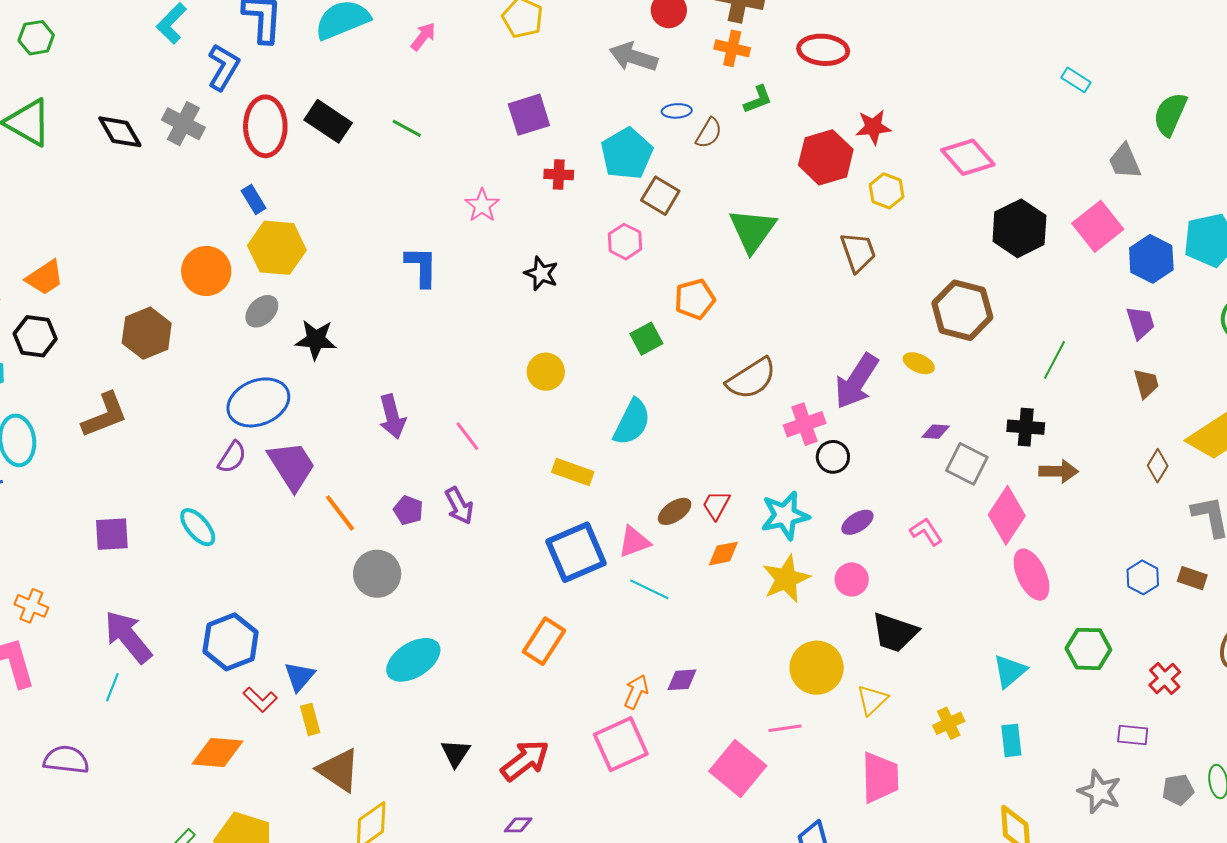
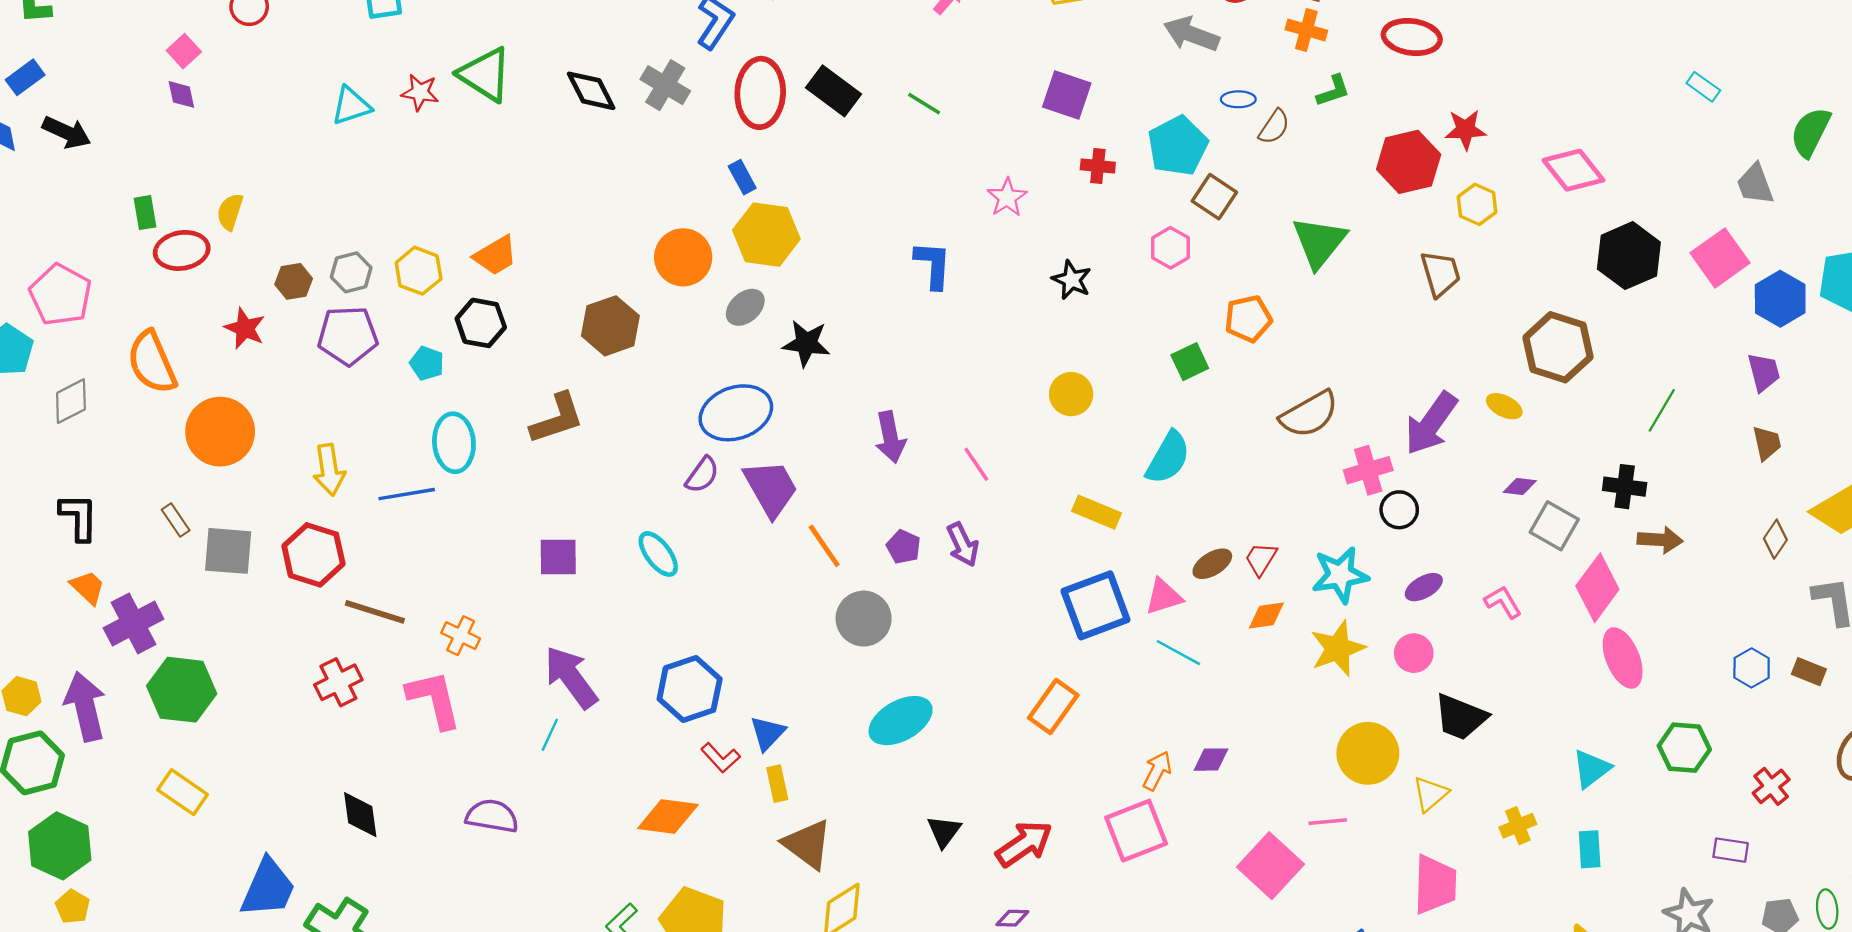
purple square: (529, 115) -> (1067, 95), turned 33

